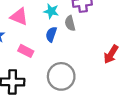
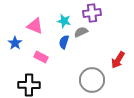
gray semicircle: (70, 23) -> (81, 32), turned 80
gray circle: (61, 76) -> (92, 80), moved

